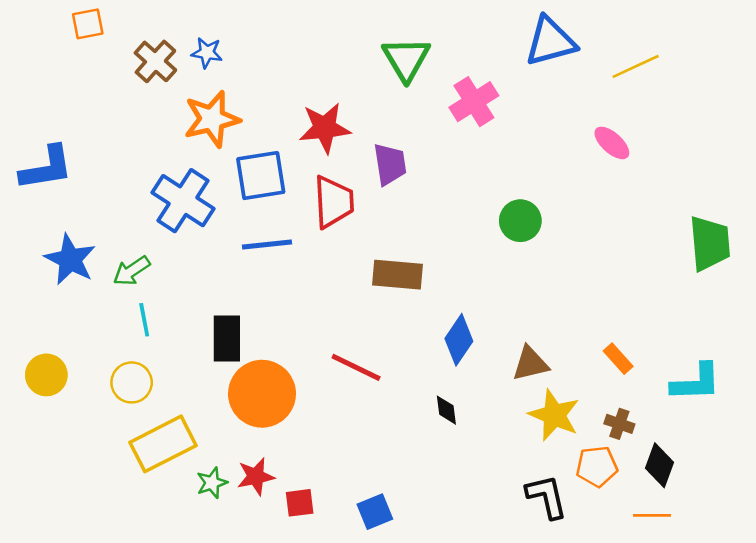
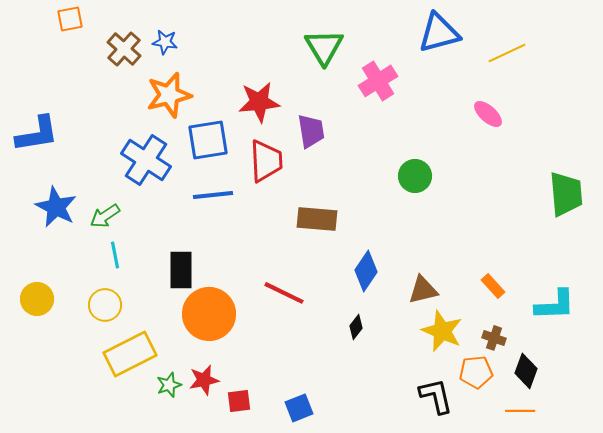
black diamond: (446, 410) -> (356, 327), turned 45

